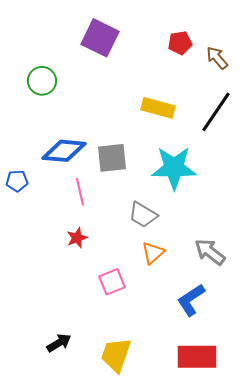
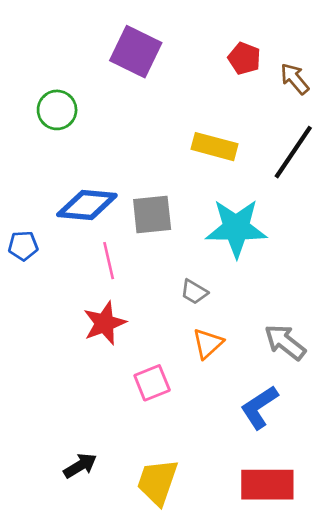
red pentagon: (180, 43) -> (244, 58), turned 30
gray trapezoid: (143, 215) -> (194, 292), size x0.7
red star: (77, 238) -> (105, 323), size x1.5

